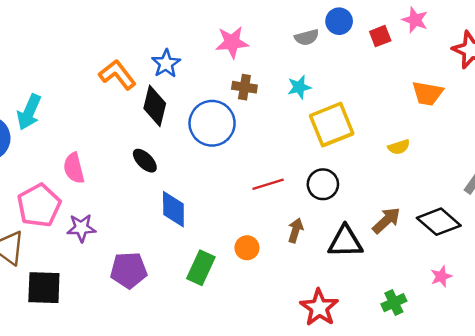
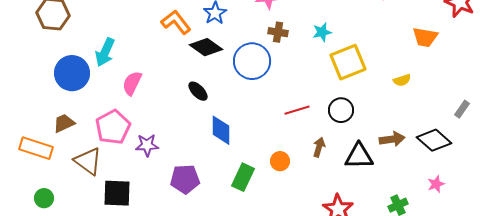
black diamond: (155, 106) -> (206, 47), turned -68
pink semicircle: (74, 168) -> (132, 83), moved, turned 40
brown arrow: (386, 220) -> (392, 139), turned 35

